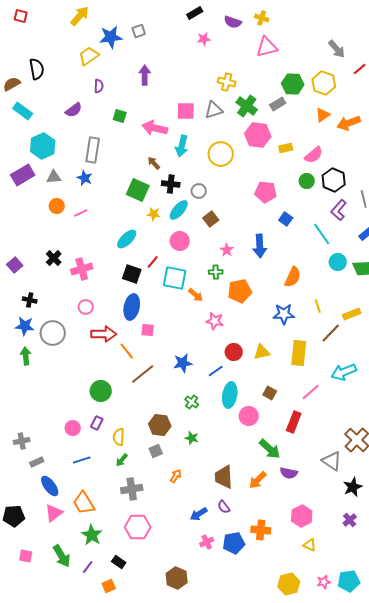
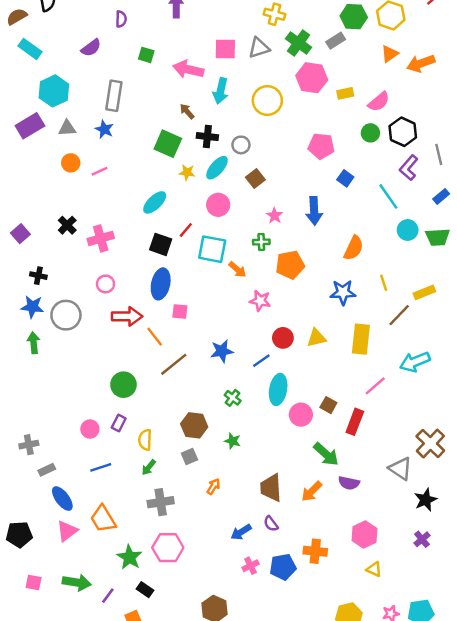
brown square: (270, 393) -> (328, 405), moved
green star: (92, 535) -> (129, 557), moved
green arrow: (62, 556) -> (77, 582), turned -50

